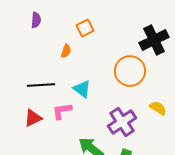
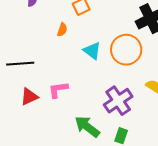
black line: (41, 85) -> (20, 64), moved
cyan triangle: (82, 89) -> (92, 51), moved

